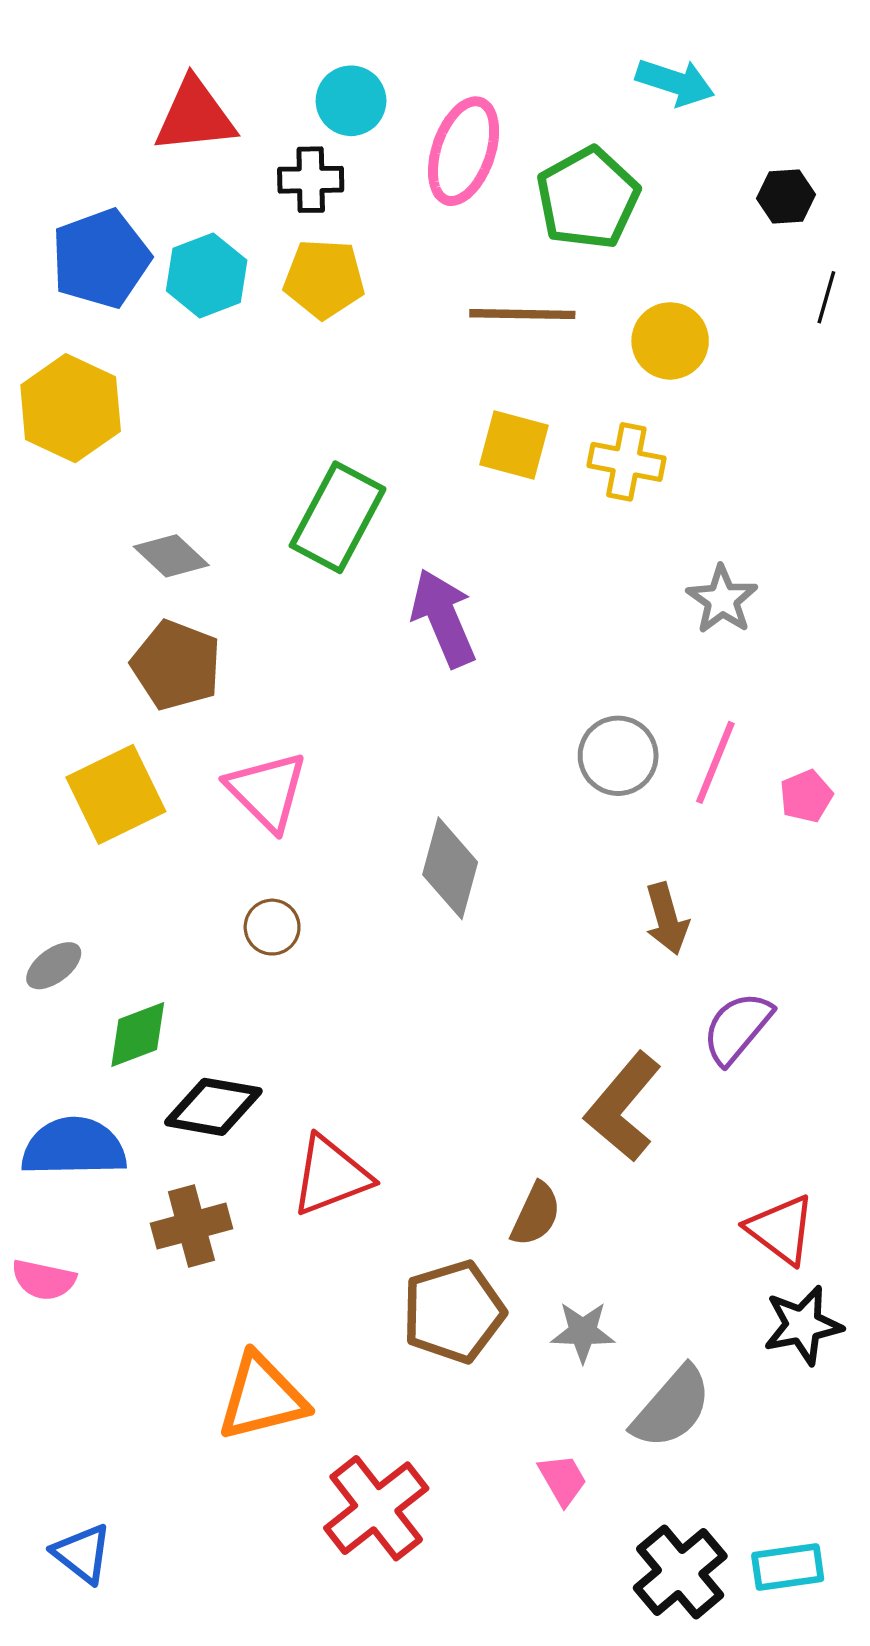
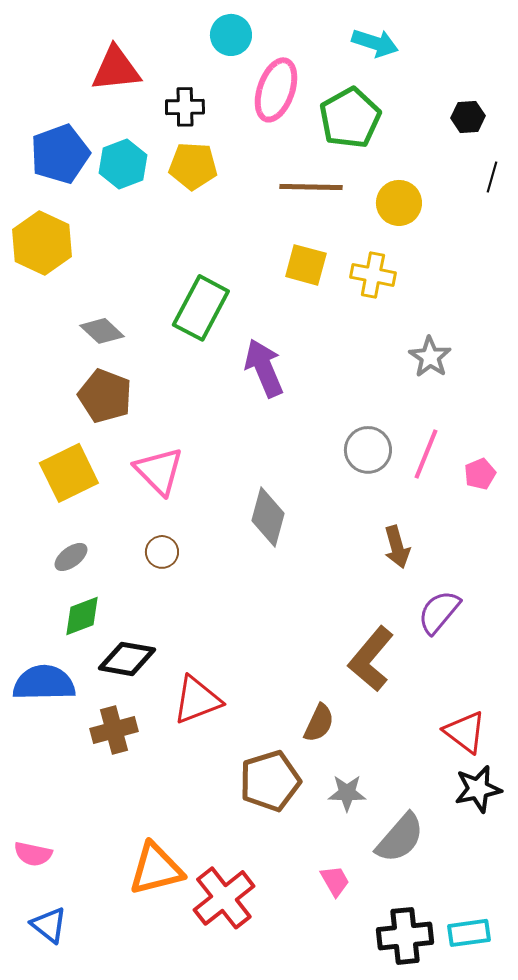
cyan arrow: (675, 82) -> (375, 43), moved
cyan circle: (351, 101) -> (231, 35), moved
gray ellipse: (54, 966) -> (71, 557), moved
pink semicircle: (44, 1280) -> (33, 854), moved
orange triangle: (262, 1397) -> (156, 869), moved
black cross: (680, 1572) -> (405, 936), turned 34

